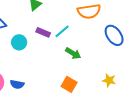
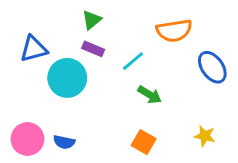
purple rectangle: (43, 32) -> (93, 49), moved
cyan circle: (19, 42) -> (67, 78), size x1.6

